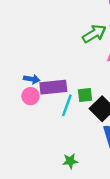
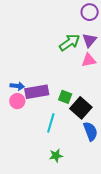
green square: (85, 95) -> (65, 97), turned 32
cyan line: (67, 105) -> (51, 123), moved

